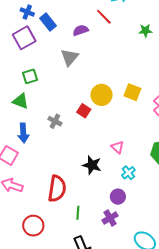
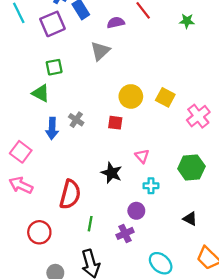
green star: (145, 31) -> (187, 21), moved
red square: (84, 111) -> (115, 123), moved, turned -32
blue arrow: (23, 133) -> (52, 128), moved
cyan cross: (128, 173) -> (151, 186), turned 32

